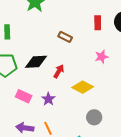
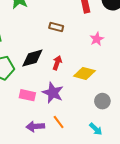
purple star: (48, 99) -> (53, 93), size x1.5

